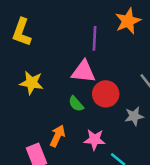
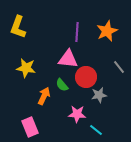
orange star: (128, 21) -> (107, 31), moved
gray star: (134, 116) -> (99, 95), moved
orange arrow: (58, 136) -> (44, 96), moved

